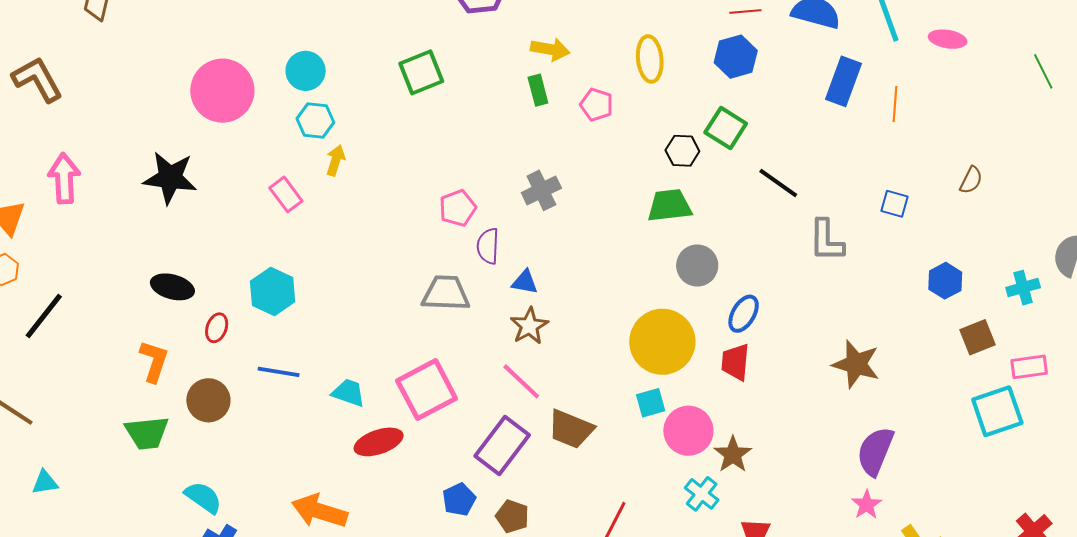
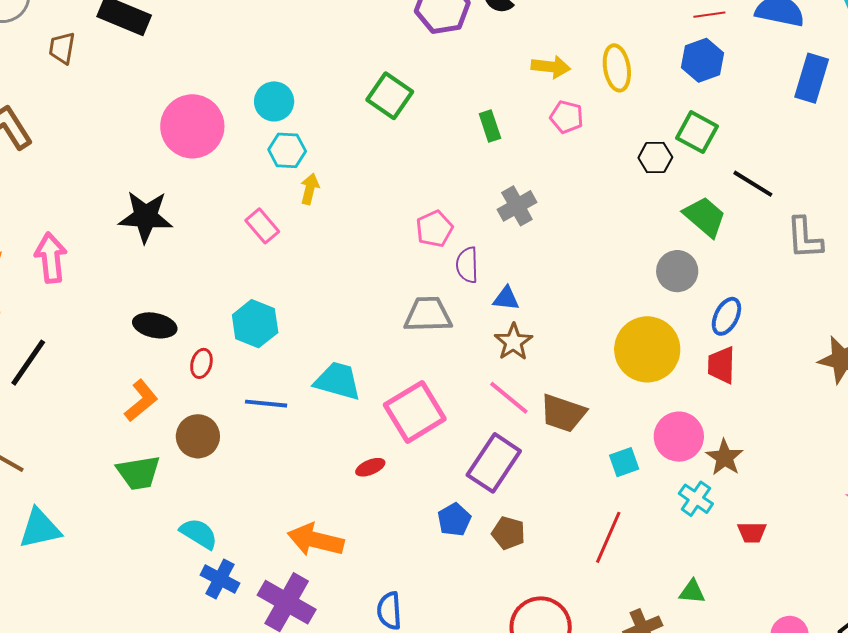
yellow arrow: (550, 49) -> (551, 67), moved
green square: (421, 72) -> (390, 96), turned -30
green rectangle: (538, 90) -> (490, 126), moved
pink arrow: (64, 178) -> (51, 258), moved
green trapezoid: (670, 206) -> (705, 217), moved, turned 51
orange L-shape: (154, 361) -> (141, 401), turned 36
cyan trapezoid: (349, 393) -> (338, 381), moved, size x1.4
cyan square: (651, 403) -> (624, 462), moved
brown trapezoid: (571, 429) -> (563, 413), moved
red ellipse: (379, 442) -> (370, 467), size x0.6
cyan triangle: (45, 482) -> (40, 529), size x1.6

